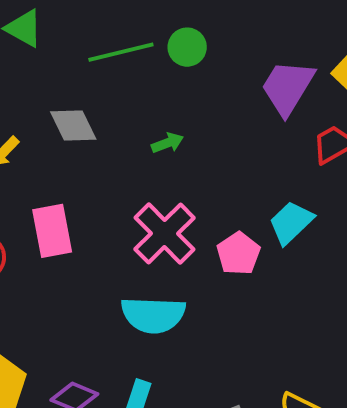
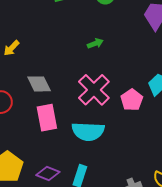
gray diamond: (73, 125) -> (39, 84), moved
pink rectangle: (52, 231) -> (47, 118), moved

